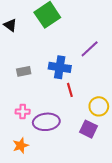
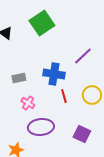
yellow circle: (99, 106) -> (92, 95), moved
pink cross: (23, 112) -> (28, 103), moved, turned 32

